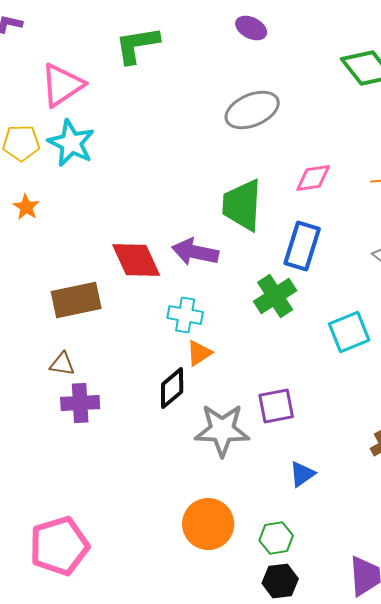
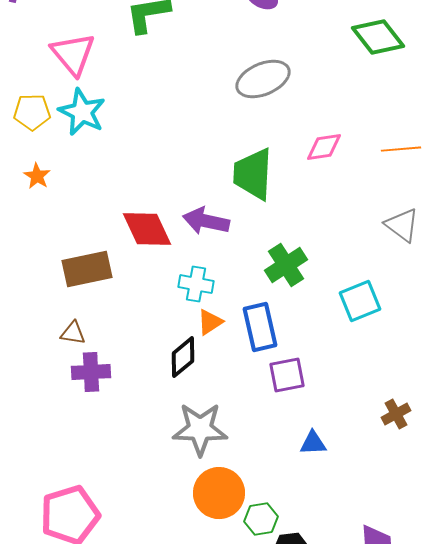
pink triangle: (62, 85) -> (73, 54), turned -36
blue rectangle: (302, 246) -> (260, 327), moved, turned -30
gray star: (222, 430) -> (200, 429), moved
blue triangle: (302, 474) -> (313, 443), turned 32
green hexagon: (276, 538) -> (261, 519), moved

